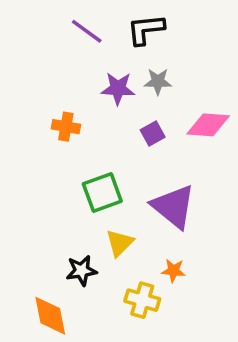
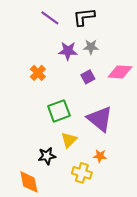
orange cross: (66, 127) -> (38, 73), turned 35

